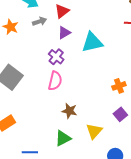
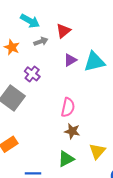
purple triangle: (64, 33) -> (70, 60), moved
purple cross: (56, 57) -> (32, 74), moved
pink semicircle: (55, 81) -> (68, 107), moved

